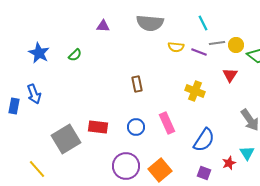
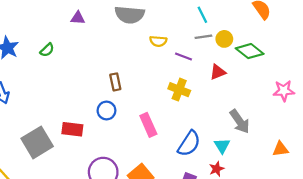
cyan line: (203, 23) -> (202, 15), moved
purple line: (199, 52) -> (184, 57), moved
red triangle: (230, 75) -> (218, 72), turned 35
blue circle: (136, 127) -> (106, 111), moved
cyan triangle: (247, 153) -> (222, 146), moved

